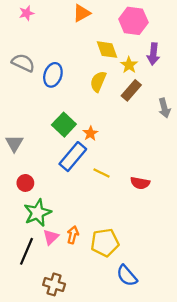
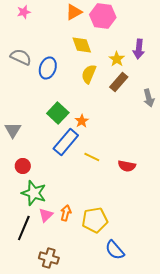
pink hexagon: (133, 21) -> (103, 16), moved
yellow diamond: (107, 50) -> (82, 45), moved
green star: (38, 213) -> (34, 193), turned -30

